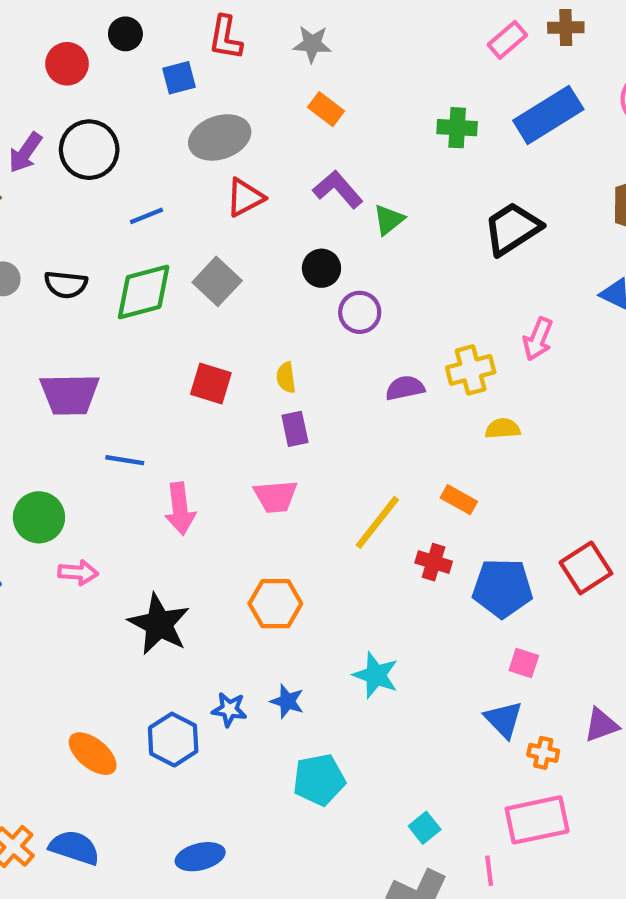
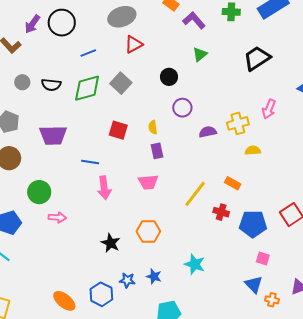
purple L-shape: (338, 189) -> (194, 20), moved
purple circle: (360, 312) -> (182, 108), moved
blue line: (125, 460) -> (90, 162), moved
black star: (159, 624) -> (111, 243), moved, size x0.7

